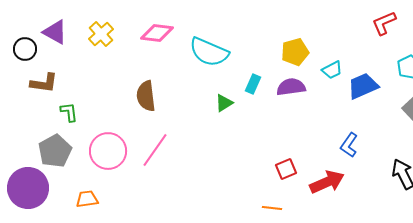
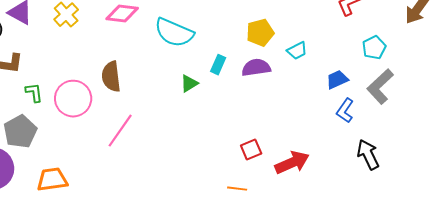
blue trapezoid: (363, 86) -> (337, 80), moved, size x0.7
blue L-shape: (349, 145) -> (345, 111), moved
pink circle: (108, 151) -> (73, 99), moved
orange trapezoid: (87, 199) -> (52, 180), size x1.4

